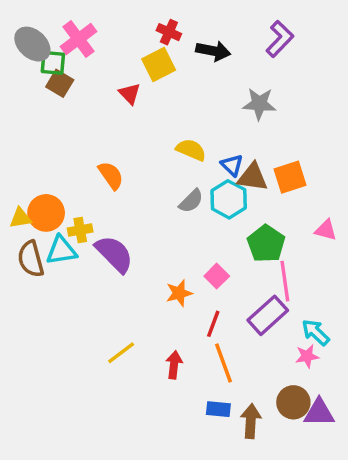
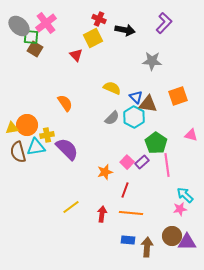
orange square: (290, 177) -> (178, 96), moved
purple rectangle: (268, 315) -> (142, 162), moved, size x0.6
orange line: (223, 363) -> (131, 213), turned -65

